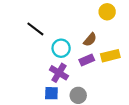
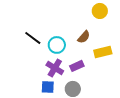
black line: (35, 29) -> (33, 38), moved
purple rectangle: (87, 60) -> (77, 66), moved

